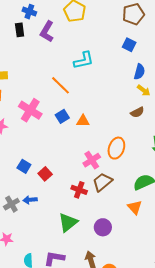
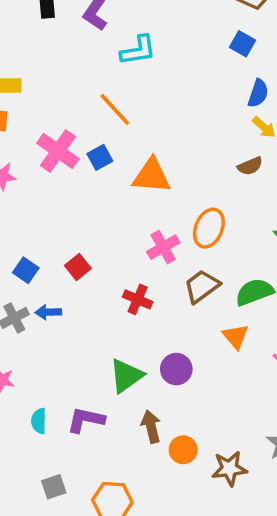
cyan L-shape: (84, 60) -> (138, 50), moved
blue square: (62, 116) -> (100, 157), moved
orange triangle: (83, 121) -> (152, 176), size x1.6
blue square: (24, 166) -> (26, 270), moved
brown trapezoid: (102, 182) -> (202, 286), moved
green triangle: (68, 222) -> (126, 376), moved

